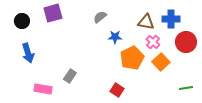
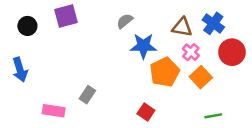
blue cross: (171, 19) -> (213, 23), turned 36
blue star: (115, 37) -> (143, 46), size x1.5
blue arrow: (28, 53) -> (20, 70), moved
green line: (186, 88) -> (213, 116), moved

